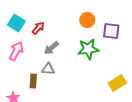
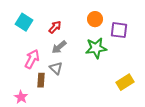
red arrow: (38, 28) -> (55, 27), moved
pink arrow: (16, 51) -> (32, 59), moved
gray triangle: (48, 69) -> (56, 68), turned 40

